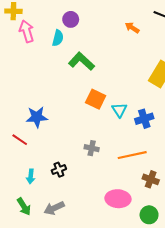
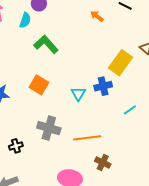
orange square: (96, 99) -> (39, 85), moved
blue cross: (144, 119) -> (103, 86), moved
gray cross: (92, 148) -> (49, 128), size x1.6

